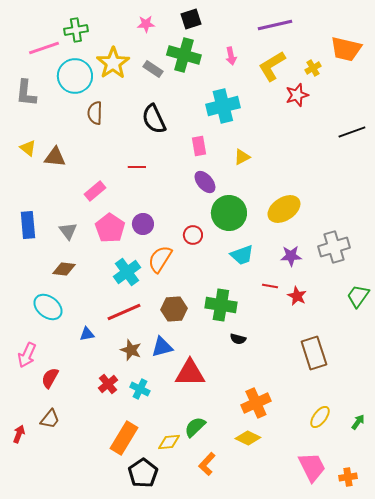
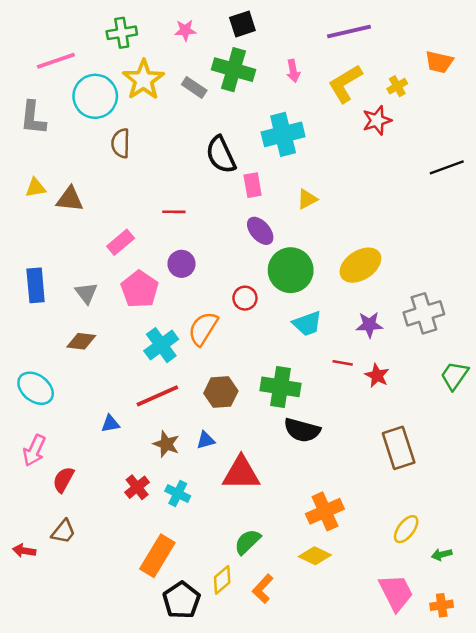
green cross: (76, 30) -> (122, 33), moved
orange trapezoid: (346, 49) -> (439, 62), size x0.7
black semicircle: (154, 119) -> (221, 155), moved
yellow triangle: (28, 148) -> (36, 188), turned -48
purple circle: (143, 224) -> (181, 264), moved
cyan ellipse: (48, 307) -> (36, 388), moved
black semicircle: (238, 339) -> (302, 430), size x1.8
blue triangle: (162, 347) -> (206, 440), size x0.7
green arrow: (358, 422) -> (442, 554), moved, turned -140
red arrow: (19, 434) -> (24, 551), turned -102
yellow diamond: (169, 442) -> (222, 580), moved, turned -35

